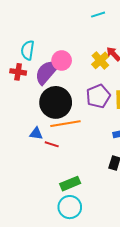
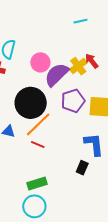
purple semicircle: (47, 72) -> (57, 75), moved
orange line: (65, 124) -> (38, 124), turned -40
red line: (52, 144) -> (38, 144), moved

